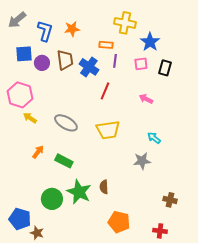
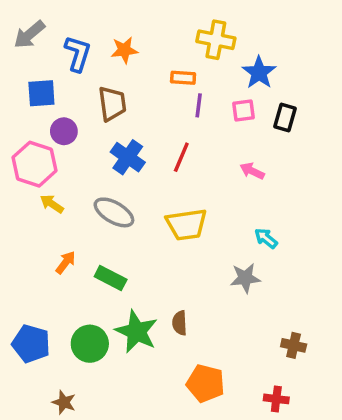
purple circle: (42, 63) -> (64, 131), moved
blue cross: (89, 67) -> (128, 157), moved
blue pentagon: (20, 219) -> (31, 344), moved

